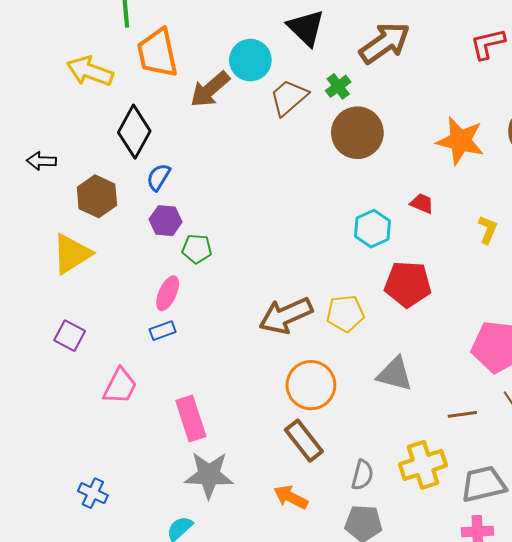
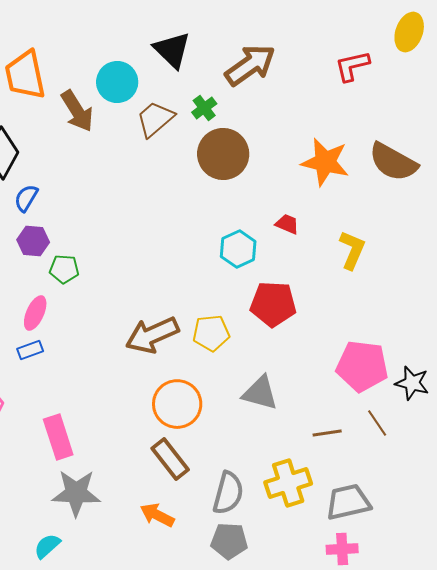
brown arrow: (210, 89) -> (77, 111), turned -81
yellow L-shape: (488, 230) -> (352, 250), size x1.4
gray semicircle: (362, 475) -> (228, 493), size x1.4

